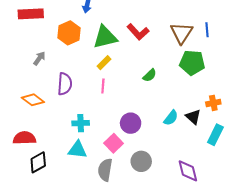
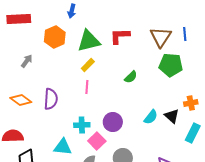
red L-shape: (138, 32) -> (120, 36), turned 130
purple semicircle: (65, 84) -> (51, 99), moved
cyan cross: (81, 123) -> (82, 125), moved

